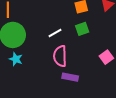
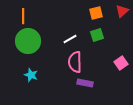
cyan star: (16, 59) -> (31, 75), moved

